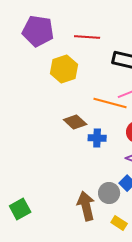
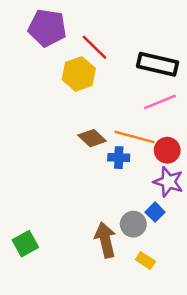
red line: (87, 37) -> (95, 47), moved, turned 40
orange line: (110, 103) -> (134, 137), moved

